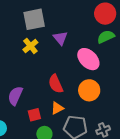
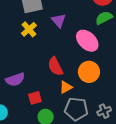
purple semicircle: (15, 96) -> (15, 79), turned -132
orange triangle: (57, 108) -> (66, 87), moved

